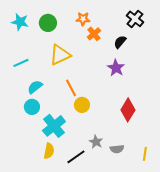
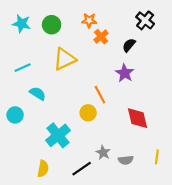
cyan semicircle: (35, 87) -> (38, 93), turned 70
orange line: (71, 88) -> (100, 95), moved
cyan circle: (32, 107) -> (15, 115), moved
red diamond: (128, 110) -> (138, 118), turned -45
yellow semicircle: (49, 151) -> (43, 169), moved
yellow line: (145, 154) -> (157, 157), moved

